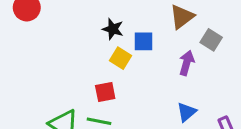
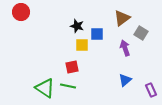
yellow square: (120, 58) -> (82, 45), turned -32
purple arrow: (187, 63) -> (125, 48), turned -35

